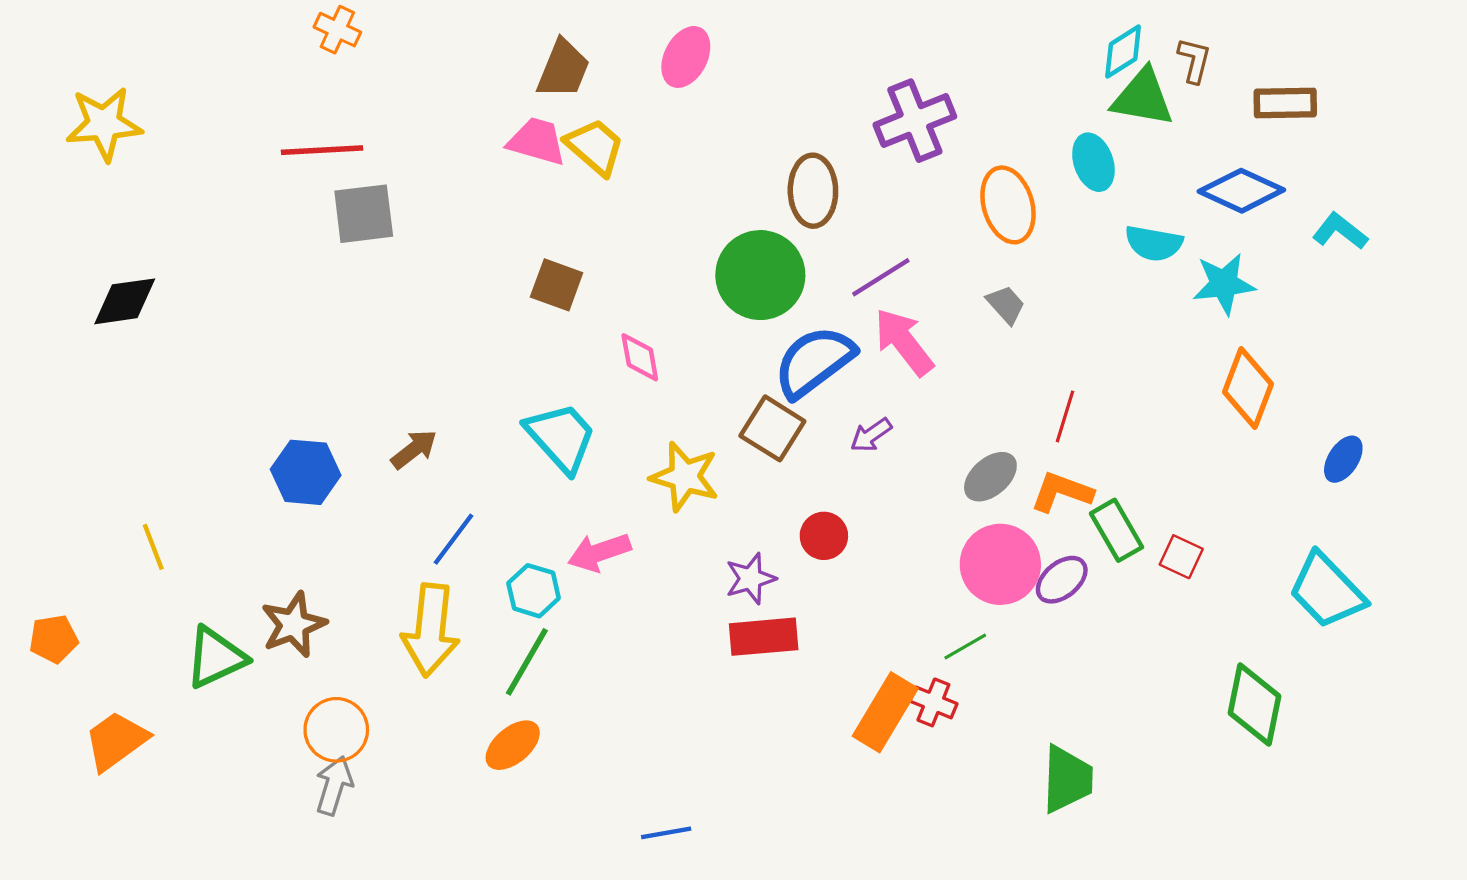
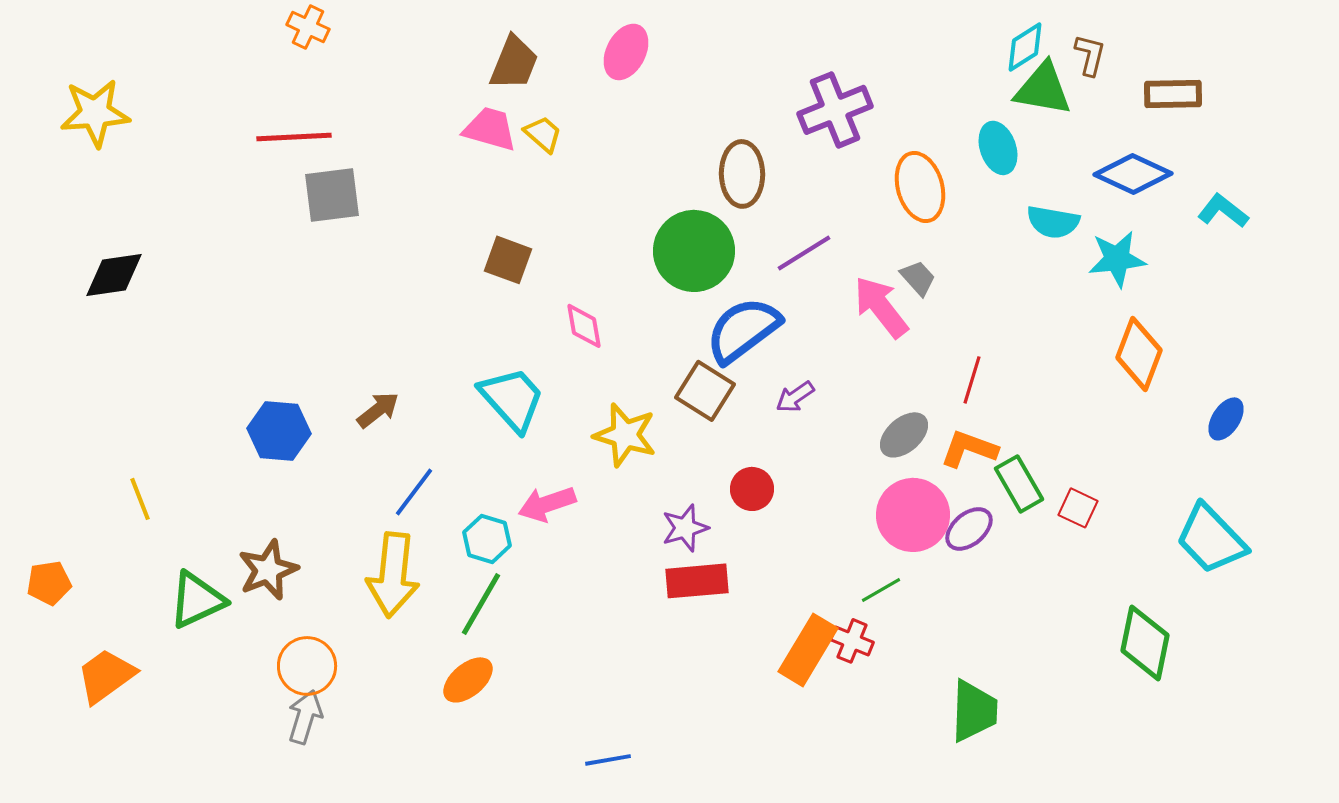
yellow trapezoid: (595, 147) -> (543, 134), size x0.7
pink arrow: (904, 342) -> (881, 307), moved

